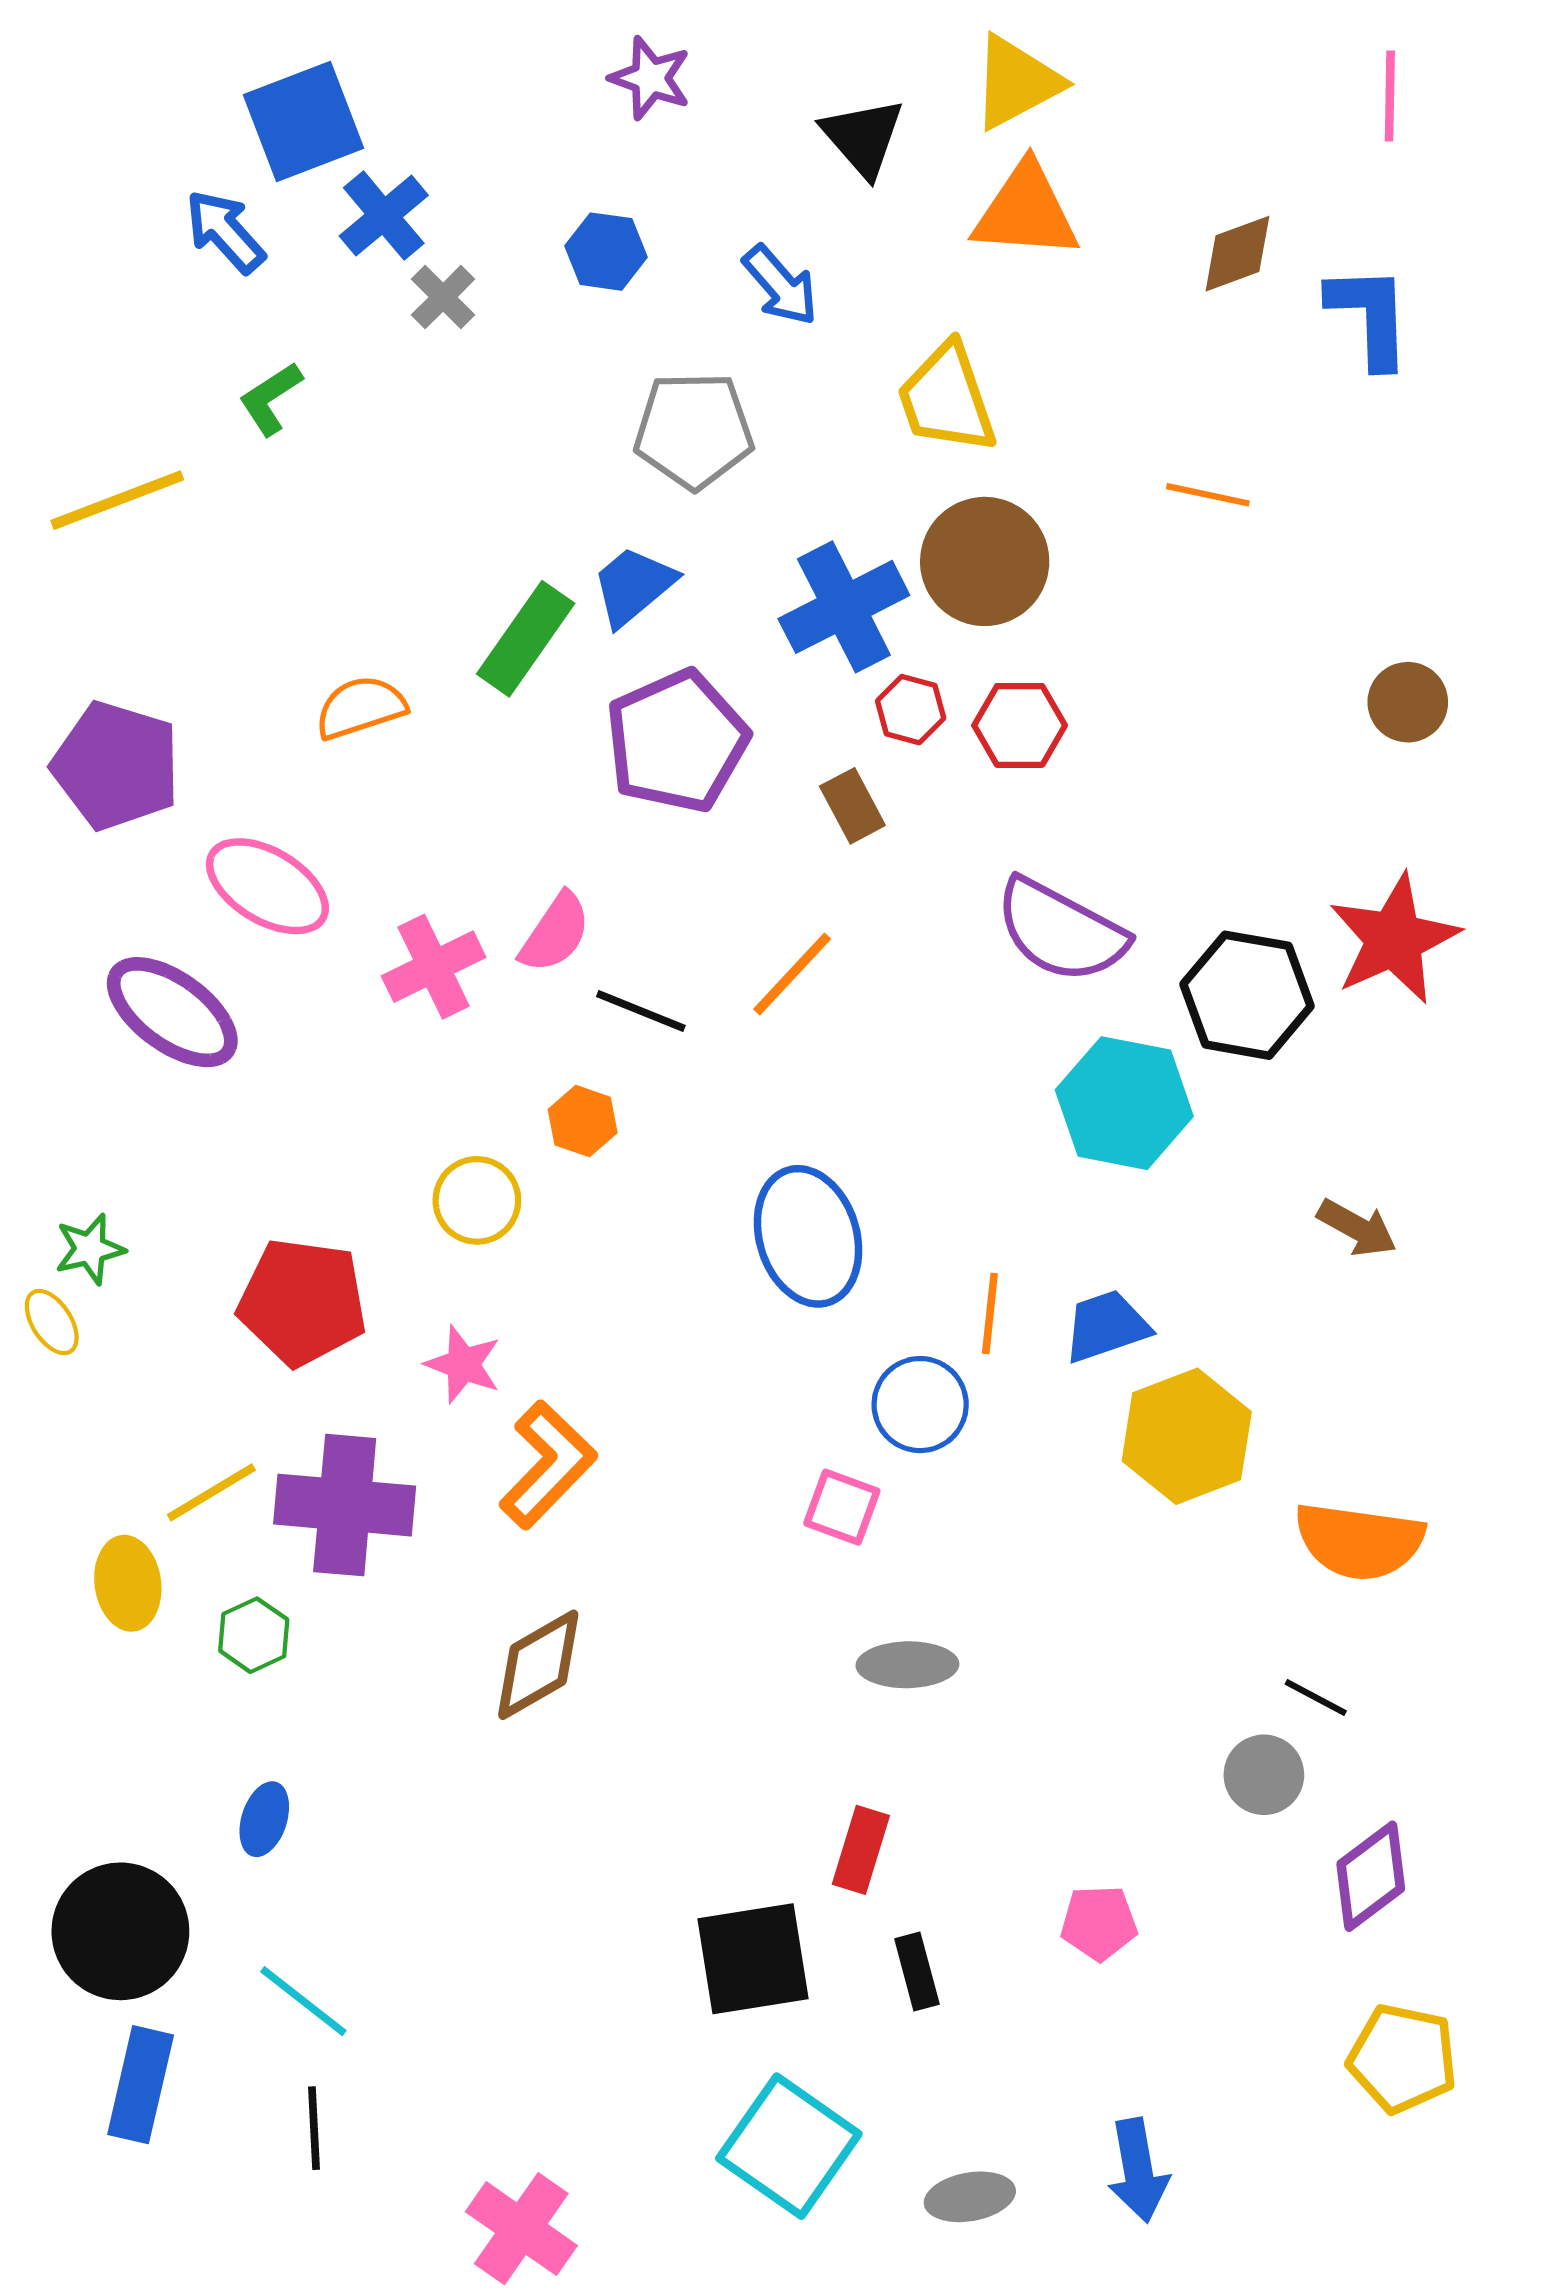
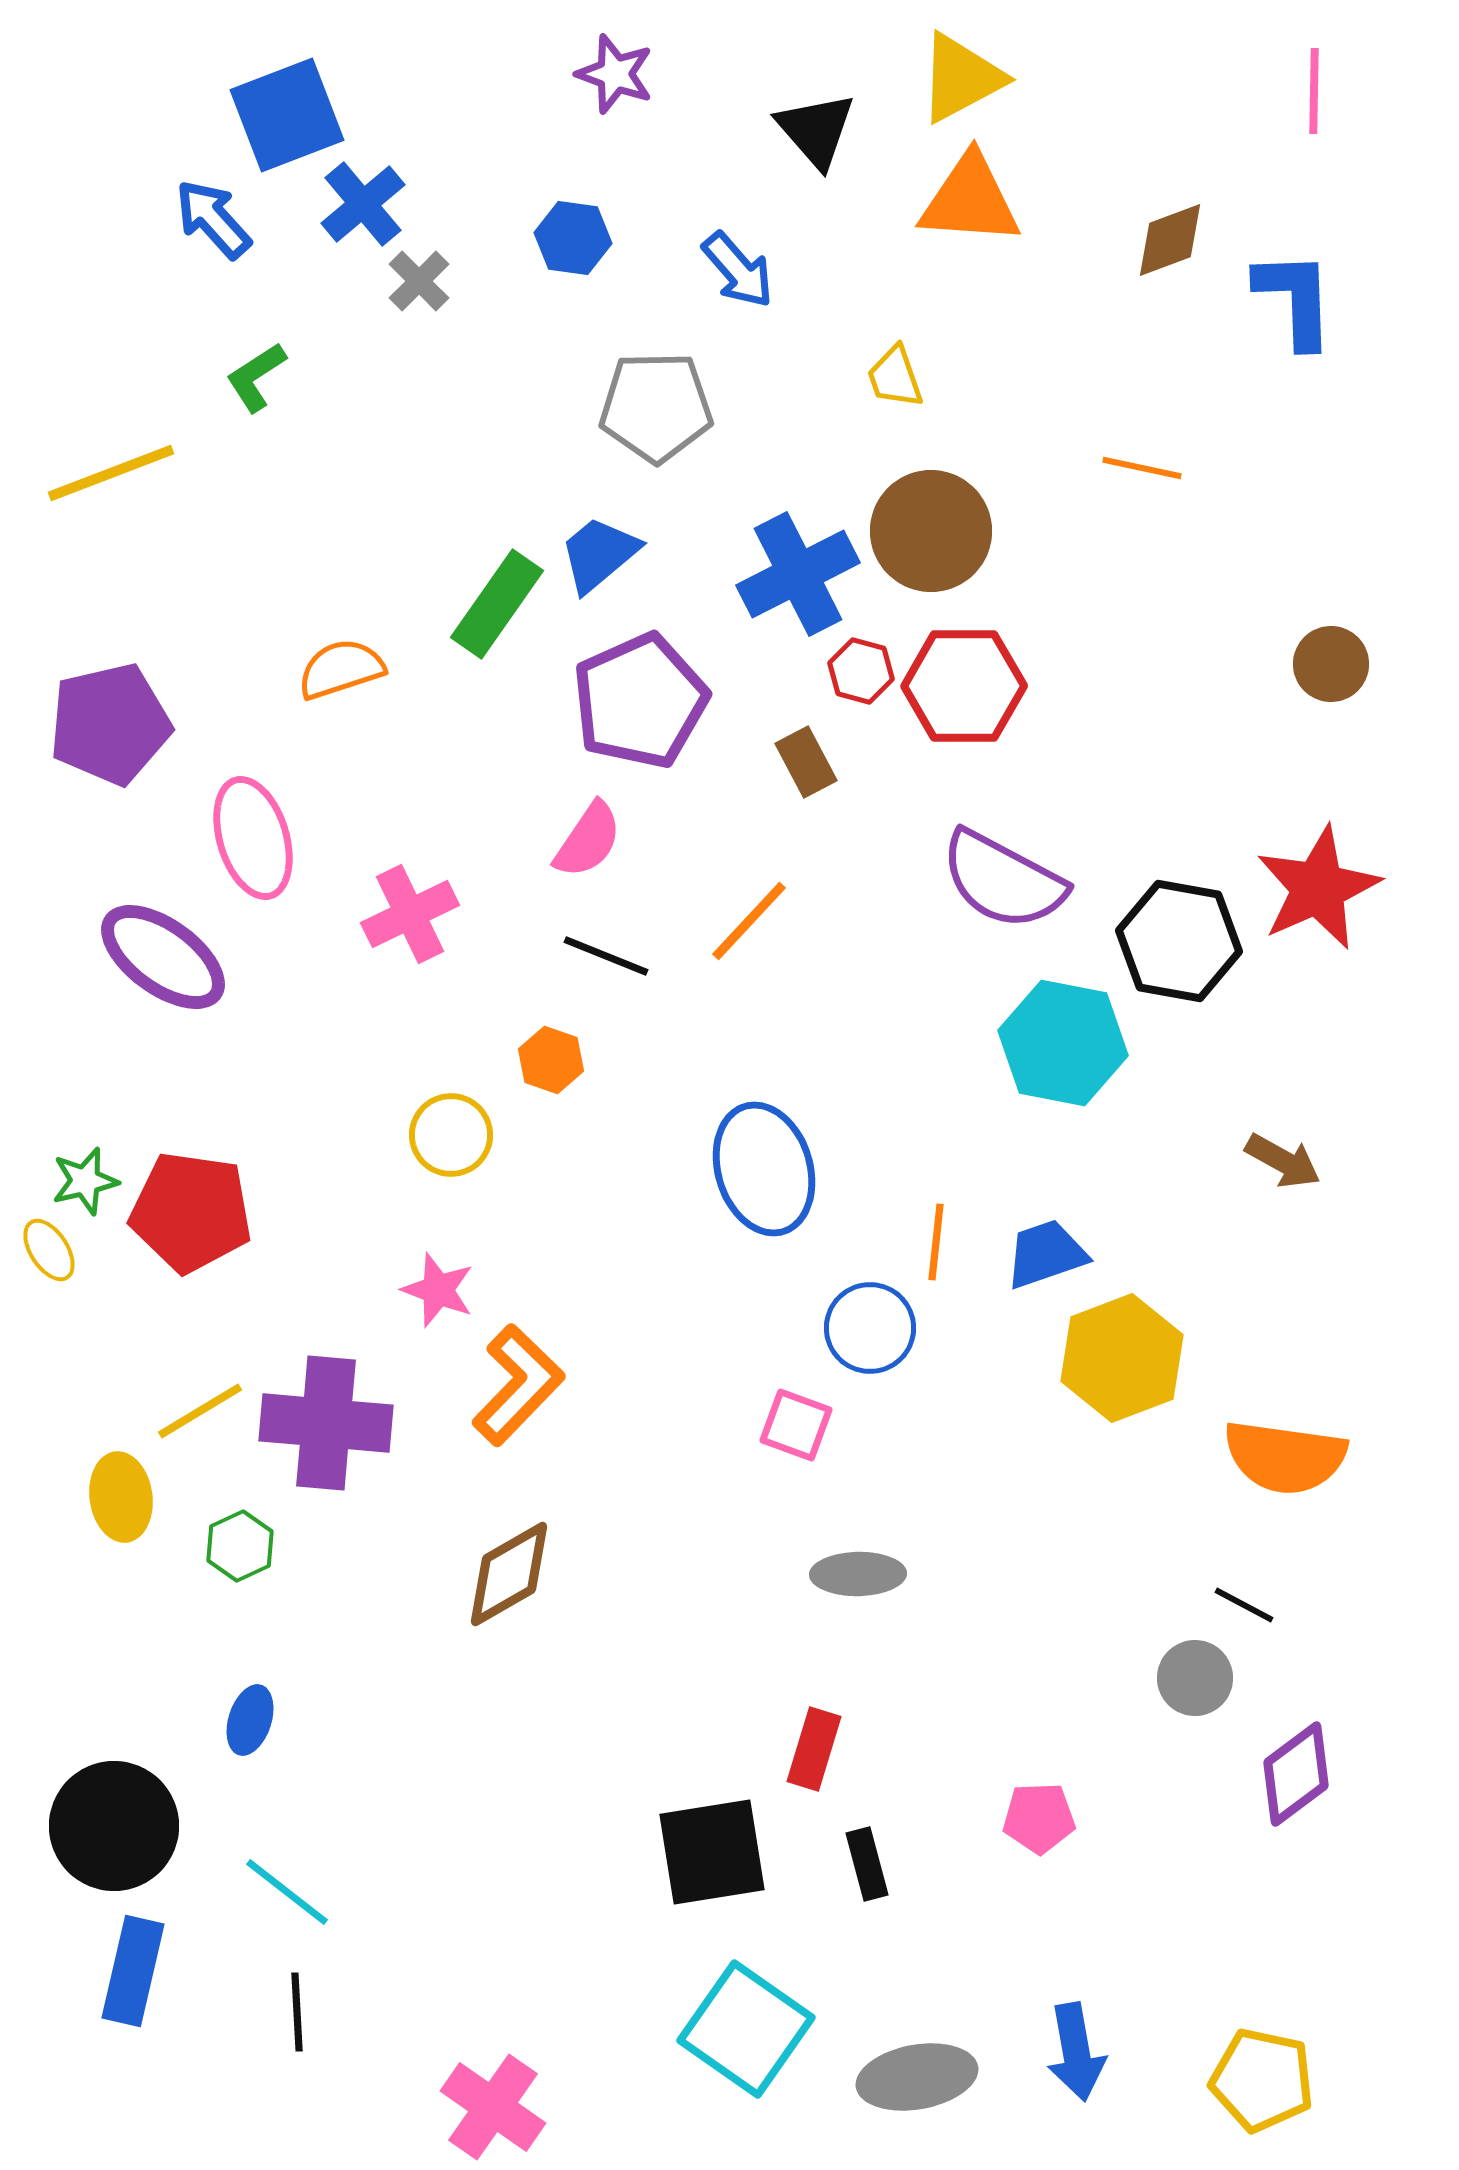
yellow trapezoid: (947, 399) -> (895, 377), size x0.6
red hexagon: (1020, 725) -> (964, 686), size x1.4
purple pentagon: (116, 766) -> (110, 724), turned -30
pink ellipse: (267, 886) -> (253, 838), turned 42
pink semicircle: (555, 933) -> (588, 840), moved
red pentagon: (302, 1302) -> (191, 1212), moved
yellow pentagon: (1402, 2058) -> (1262, 2080), moved
gray ellipse: (970, 2197) -> (917, 2077), size x1.4

